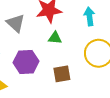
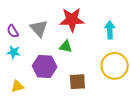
green triangle: (55, 38) -> (66, 47), moved

